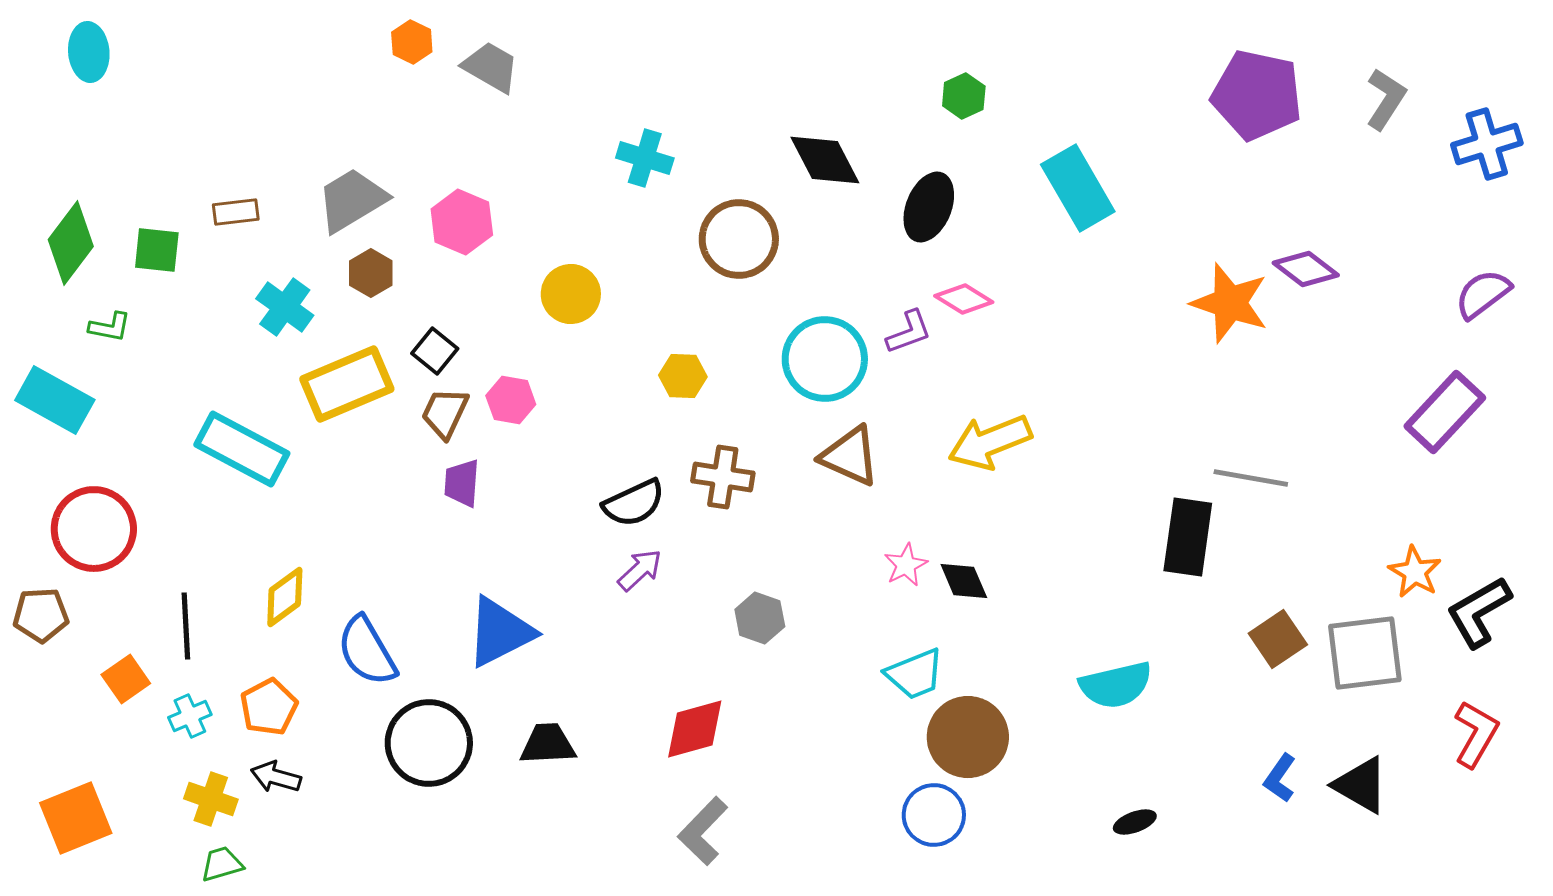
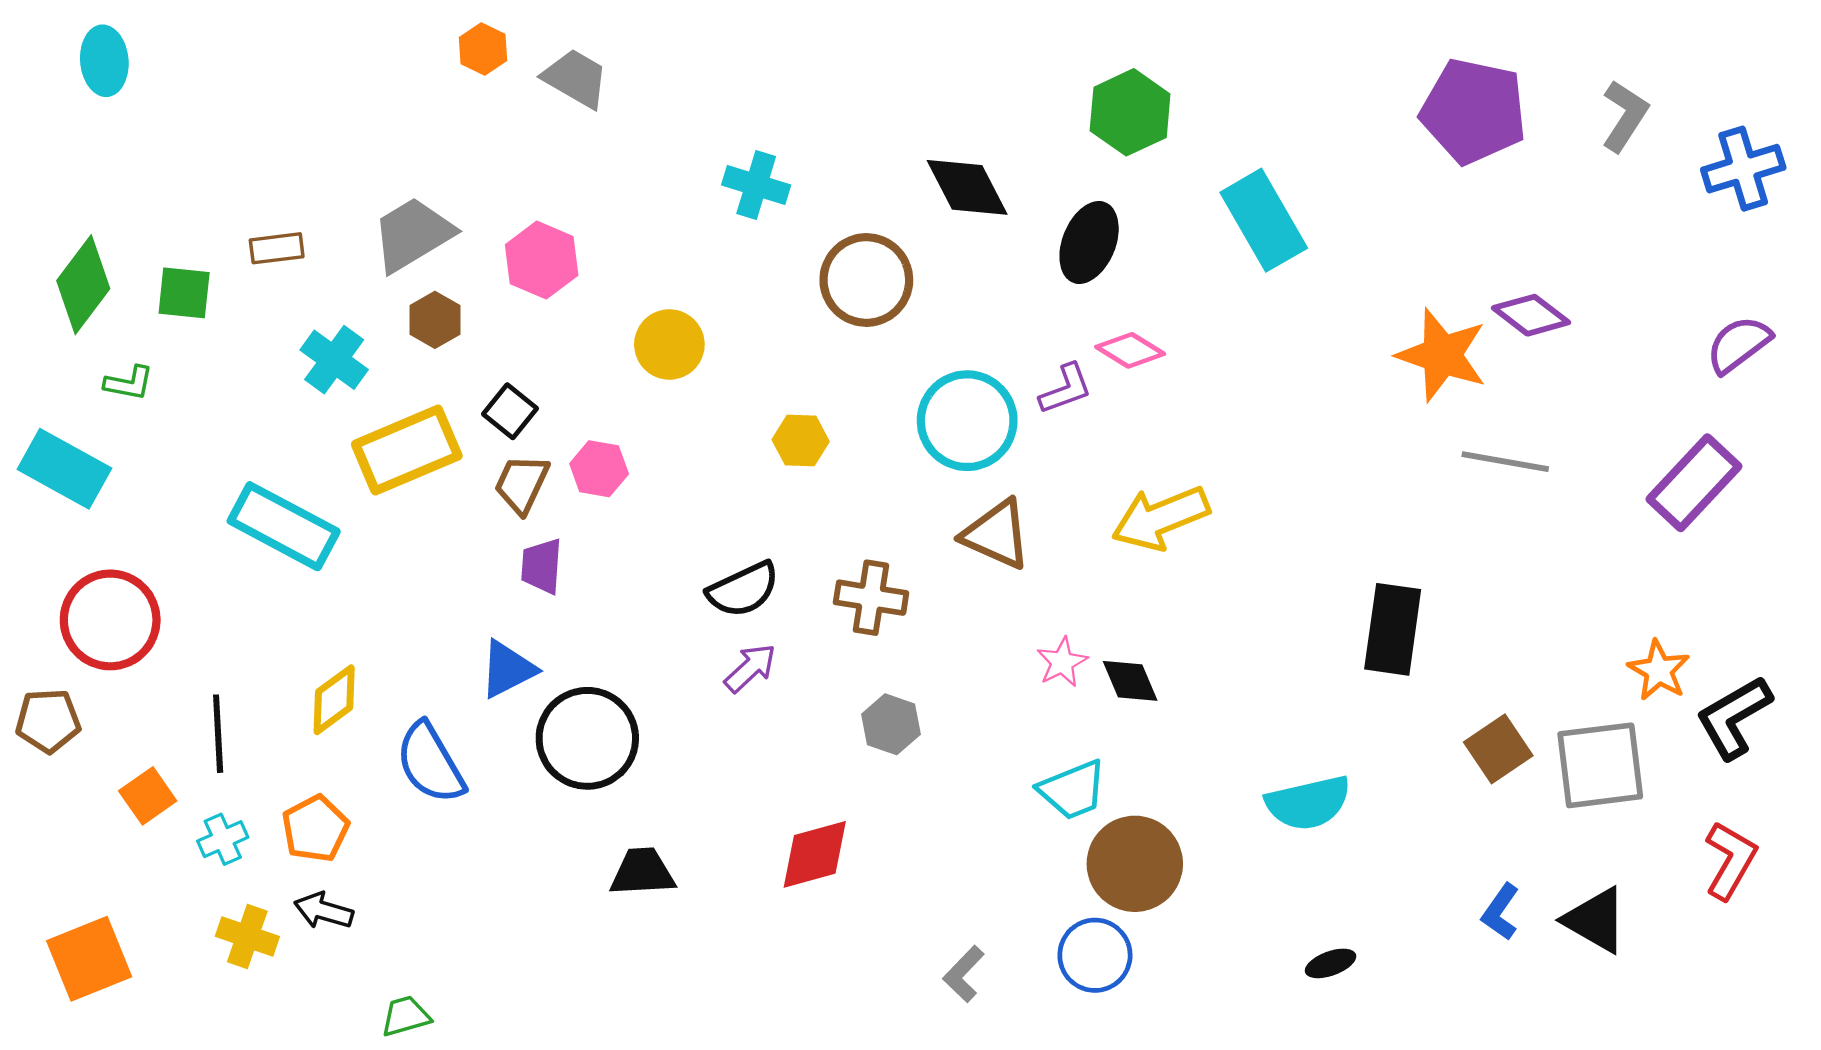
green hexagon: (964, 96) -> (1130, 112), size x1.6
brown cross: (723, 477) -> (871, 598), moved
gray line: (1251, 478) -> (1505, 462), moved
blue triangle: (500, 632) -> (508, 669), moved, size x0.7
black circle: (429, 743) -> (587, 738), moved
gray L-shape: (703, 831) -> (964, 974), moved, size x0.7
green trapezoid: (222, 864) -> (406, 1016), moved

